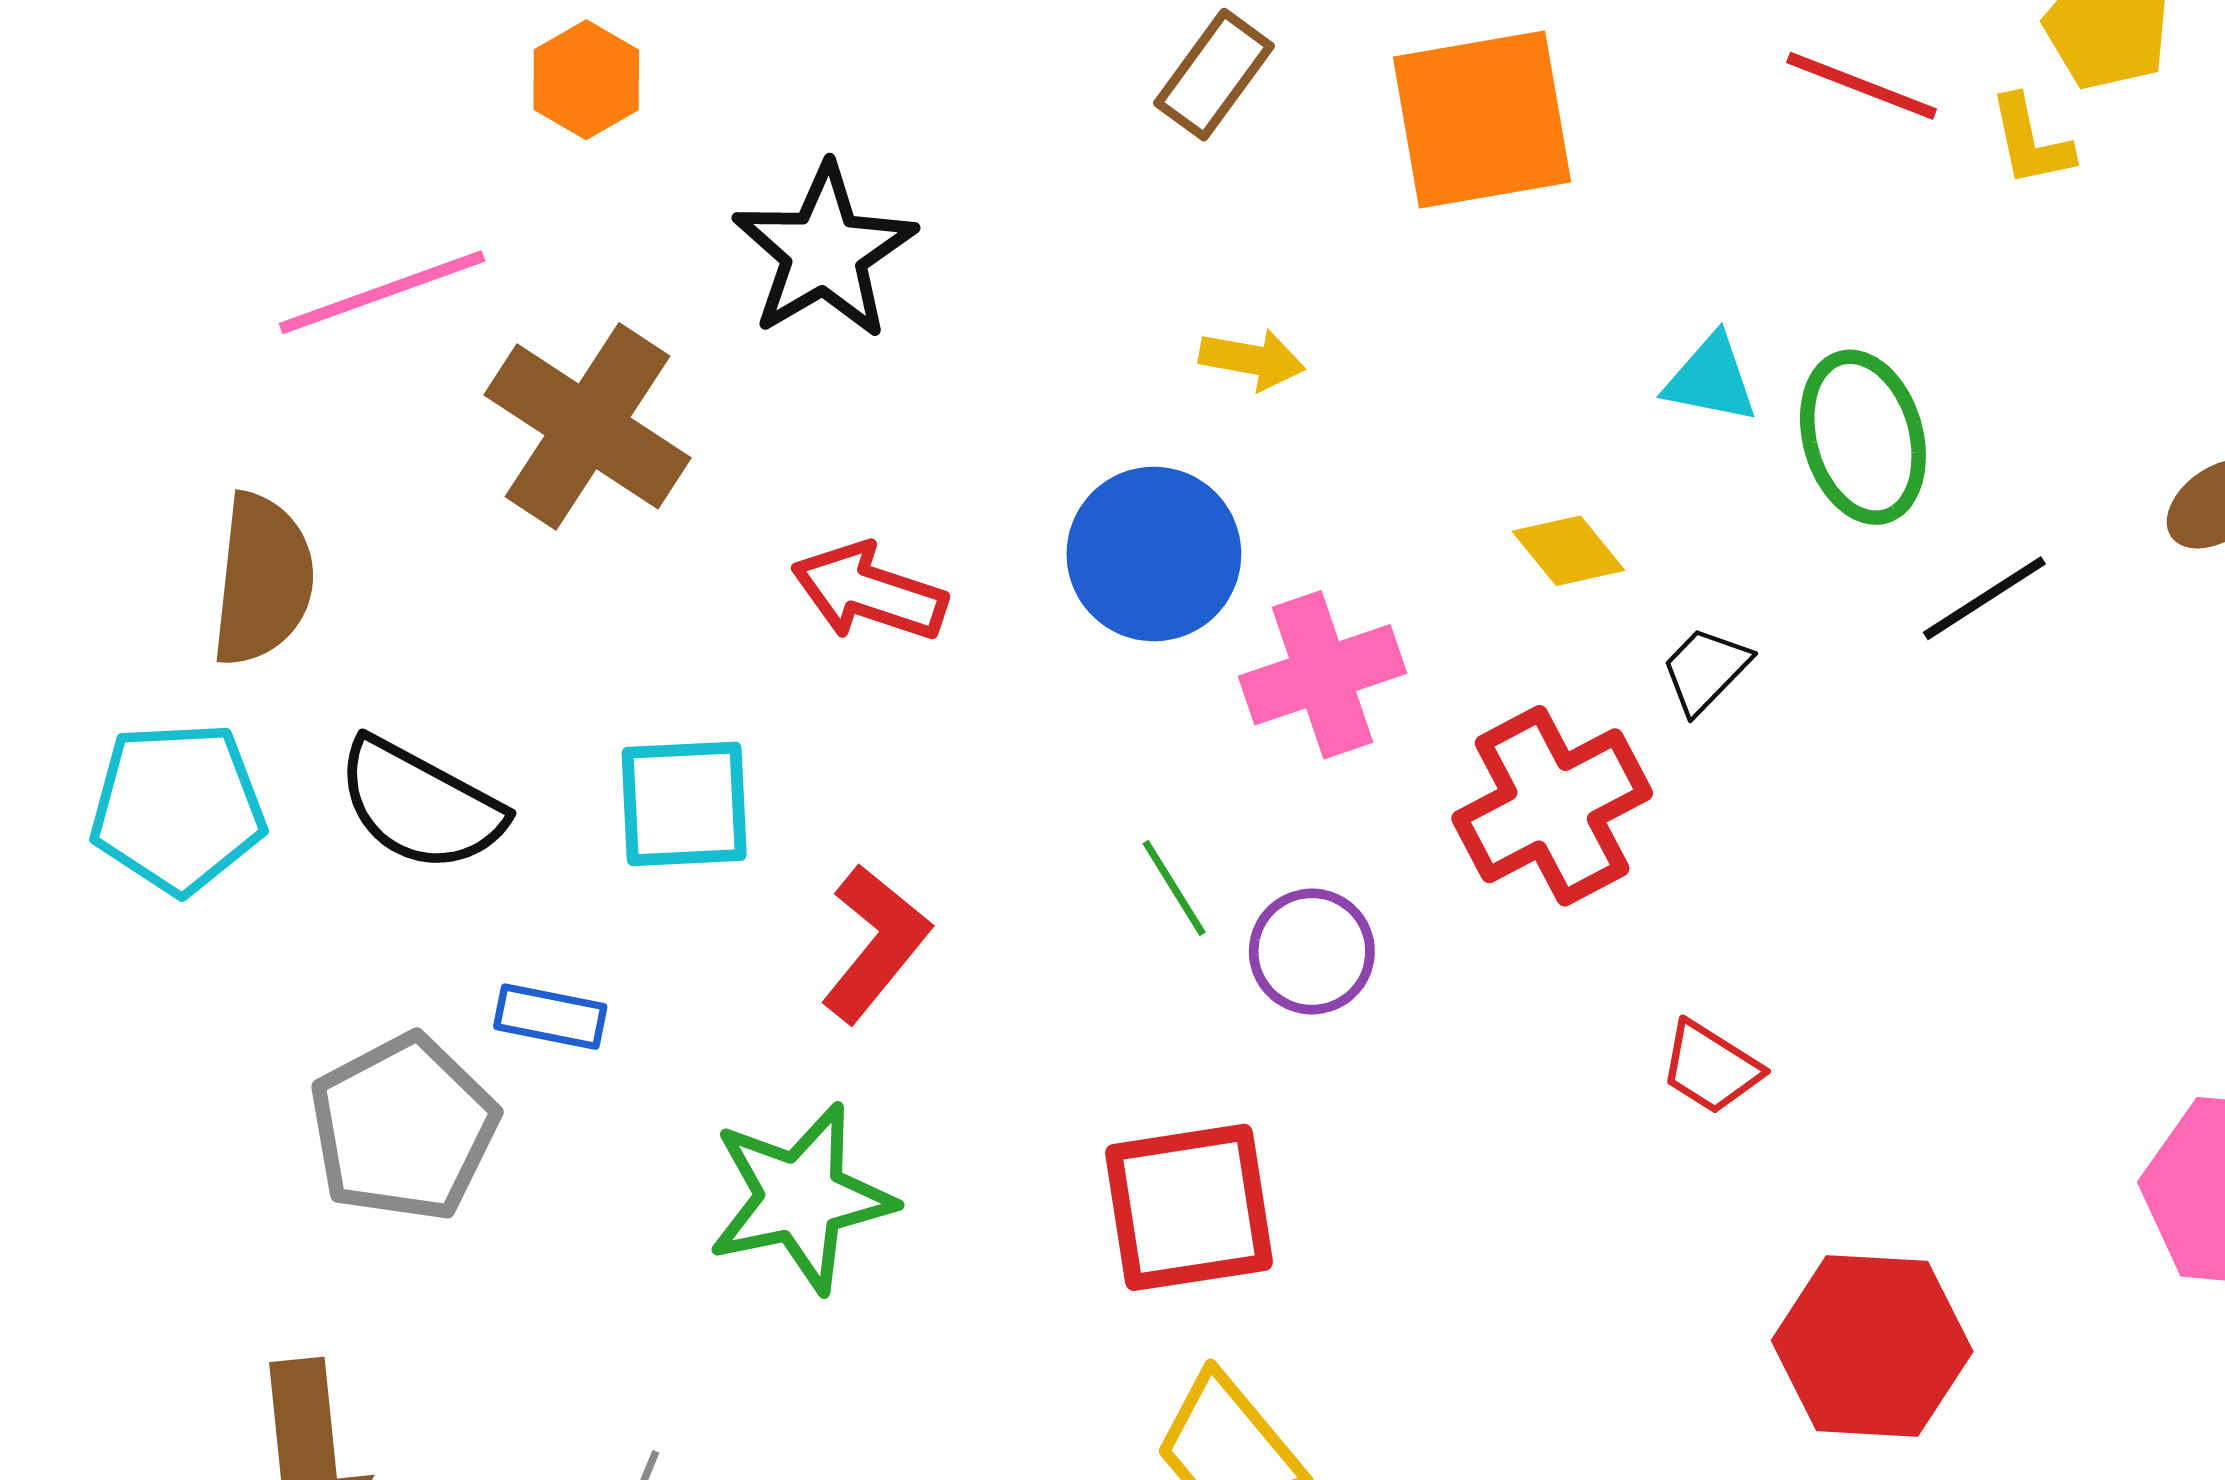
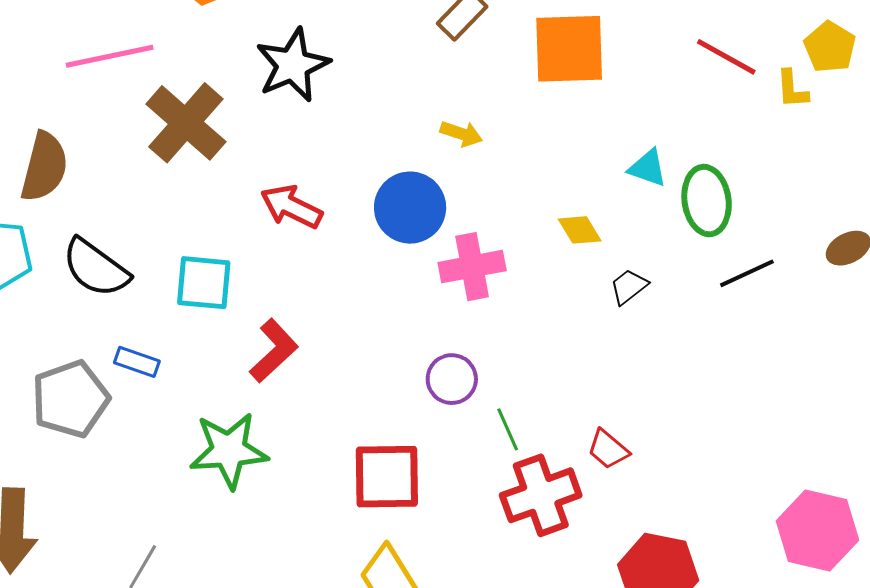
red cross: (1552, 806) -> (541, 495), moved
green line: (1174, 888) -> (508, 429), moved

